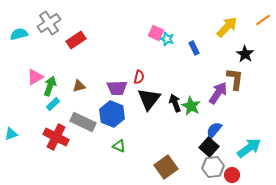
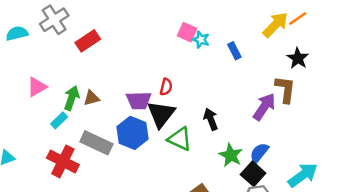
orange line: (263, 20) -> (298, 18), moved
green arrow: (50, 86) -> (72, 98), moved
black triangle: (149, 99) -> (161, 114), moved
green star: (191, 106) -> (231, 155), moved
green triangle: (119, 146) -> (180, 139), moved, size x1.5

